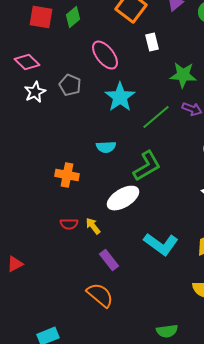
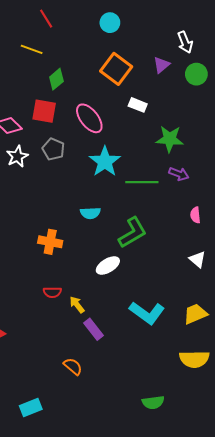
red square: (41, 17) -> (44, 111), moved
white rectangle: (152, 42) -> (138, 105), turned -54
green line: (156, 117) -> (142, 182), turned 40
white ellipse: (123, 198) -> (108, 266), size x0.7
yellow arrow: (93, 226) -> (77, 305), moved
orange semicircle: (100, 295) -> (73, 366), moved, size x0.7

